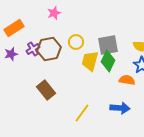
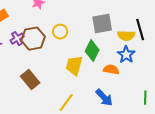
gray square: (108, 45) -> (102, 24), moved
yellow trapezoid: (90, 61) -> (74, 66), moved
blue arrow: (120, 108) -> (104, 98), turned 42

